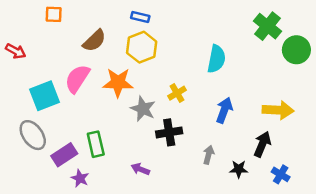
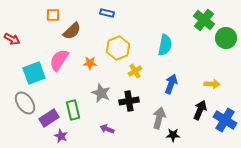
orange square: (54, 14) -> (53, 15), moved
yellow hexagon: (142, 47) -> (118, 48), moved
orange star: (118, 83) -> (90, 63), size x0.6
gray star: (143, 109) -> (101, 93), moved
yellow arrow: (278, 110) -> (212, 84), size x0.7
gray arrow: (209, 155) -> (159, 118), size x1.5
black star: (239, 169) -> (173, 135), moved
blue cross: (281, 174) -> (225, 120), moved, size x1.6

